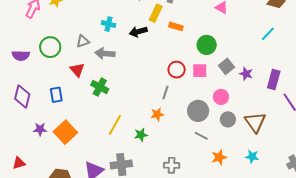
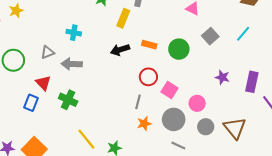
orange rectangle: (176, 26) -> (149, 45), moved
black arrow: (138, 32) -> (120, 50), moved
gray square: (226, 66) -> (210, 36), moved
pink square: (200, 71) -> (170, 90), moved, turned 35
blue rectangle: (56, 95) -> (31, 103), moved, turned 35
orange star: (157, 114) -> (144, 124), moved
yellow line: (115, 125) -> (86, 139), turned -65

